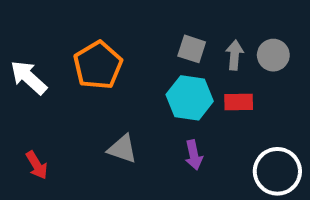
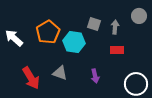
gray circle: (273, 55) -> (139, 16), moved
cyan hexagon: (190, 98) -> (74, 42), moved
red arrow: (37, 165) -> (31, 78), moved, size x1.6

